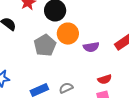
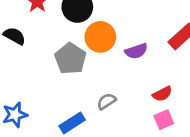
gray semicircle: (66, 88) -> (106, 101), moved

